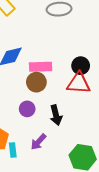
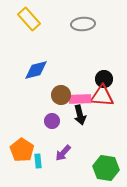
pink rectangle: (41, 67) -> (80, 99), moved
black arrow: (56, 115) -> (80, 115), moved

